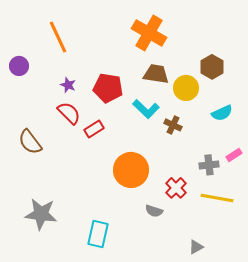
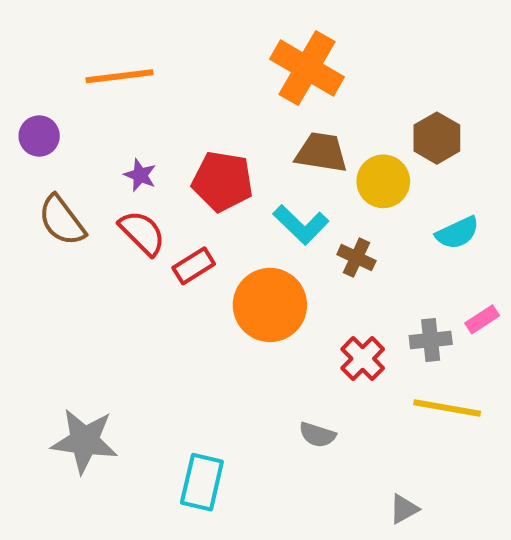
orange line: (58, 37) -> (120, 76), turned -72
brown semicircle: (30, 142) -> (62, 220), moved
orange circle: (131, 170) -> (270, 305), moved
red cross: (176, 188) -> (363, 359), moved

